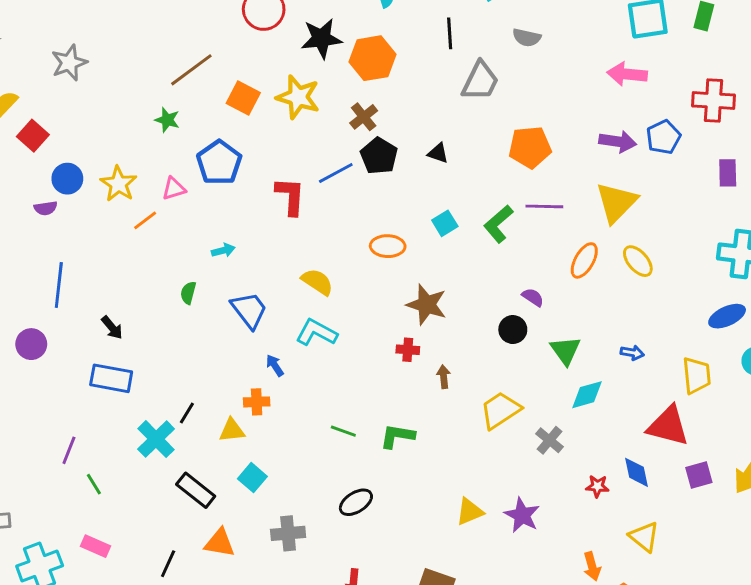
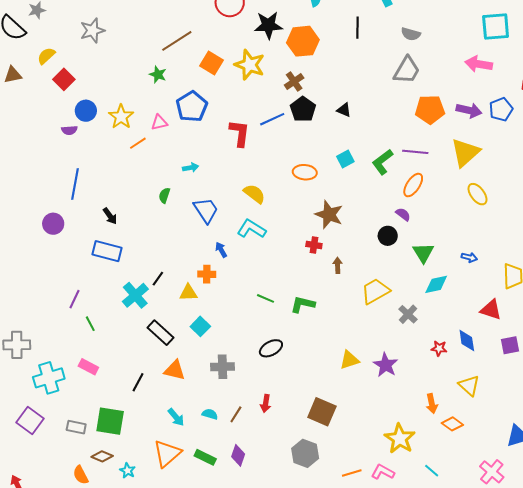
gray trapezoid: (480, 81) -> (407, 70), moved
orange pentagon: (530, 147) -> (430, 109), moved
orange ellipse: (584, 260) -> (413, 185), moved
red triangle: (668, 426) -> (491, 310), size x0.7

